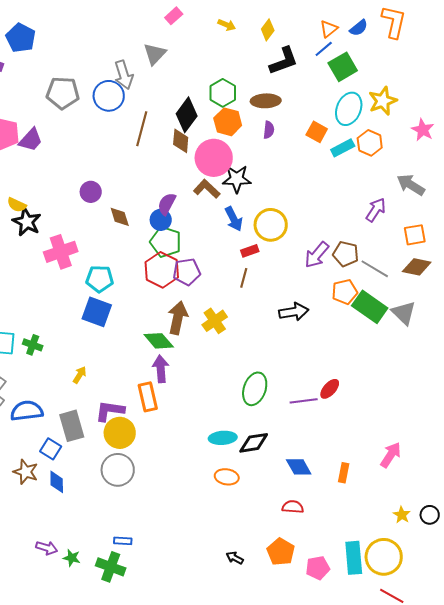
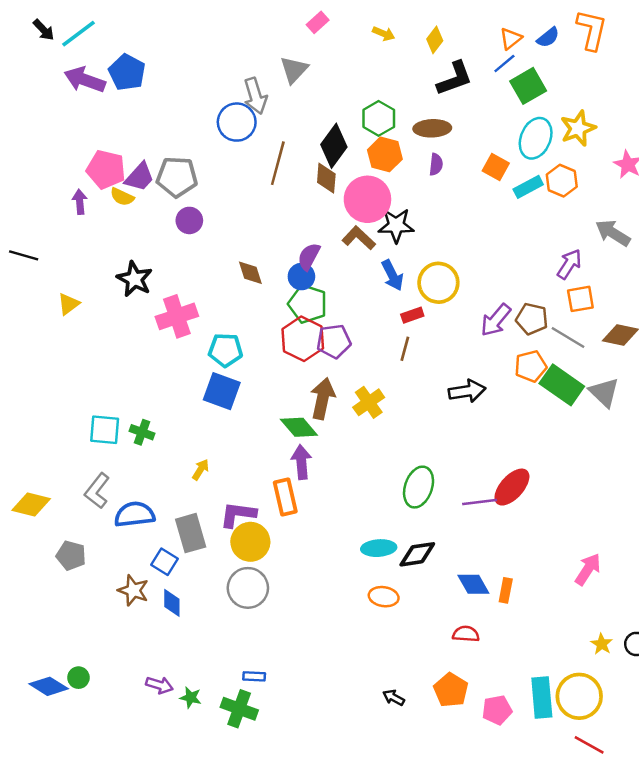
blue pentagon: (21, 38) -> (127, 72), moved
gray pentagon: (63, 93) -> (177, 177), moved
purple circle: (91, 192) -> (189, 220), moved
yellow semicircle: (17, 205) -> (122, 197), moved
orange square: (415, 235) -> (580, 299), moved
red ellipse: (330, 389) -> (512, 487), size x1.5
orange rectangle: (344, 473) -> (506, 590), moved

